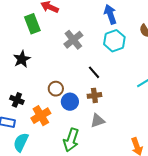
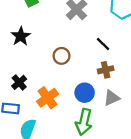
brown circle: (56, 89) -> (61, 56), moved
black cross: (17, 100) -> (19, 82), turned 32
blue circle: (70, 102) -> (85, 93), moved

